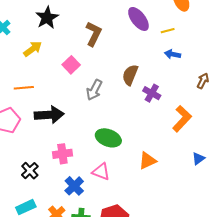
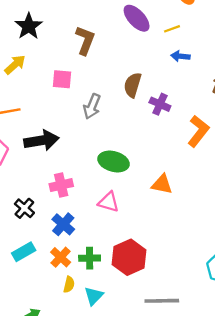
pink square: (71, 65) -> (62, 79), turned -36
orange triangle: (147, 161) -> (162, 184), turned 42
blue cross: (74, 186) -> (63, 224), moved

